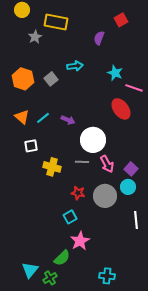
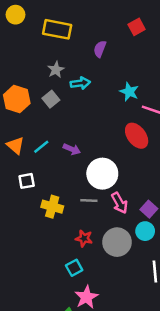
gray star: (35, 37) -> (56, 70), moved
purple semicircle: (99, 38) -> (100, 49), moved

